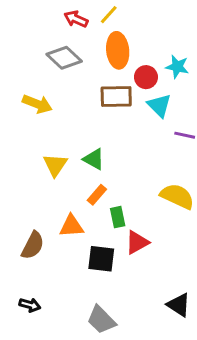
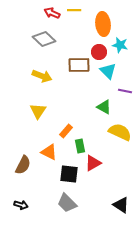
yellow line: (109, 15) -> (74, 10), turned 48
orange ellipse: (118, 50) -> (103, 24), moved
yellow arrow: (37, 104) -> (42, 76), moved
green triangle: (94, 159) -> (104, 107), moved
orange triangle: (72, 226) -> (49, 152), turned 30
gray trapezoid: (101, 320) -> (67, 203), moved

